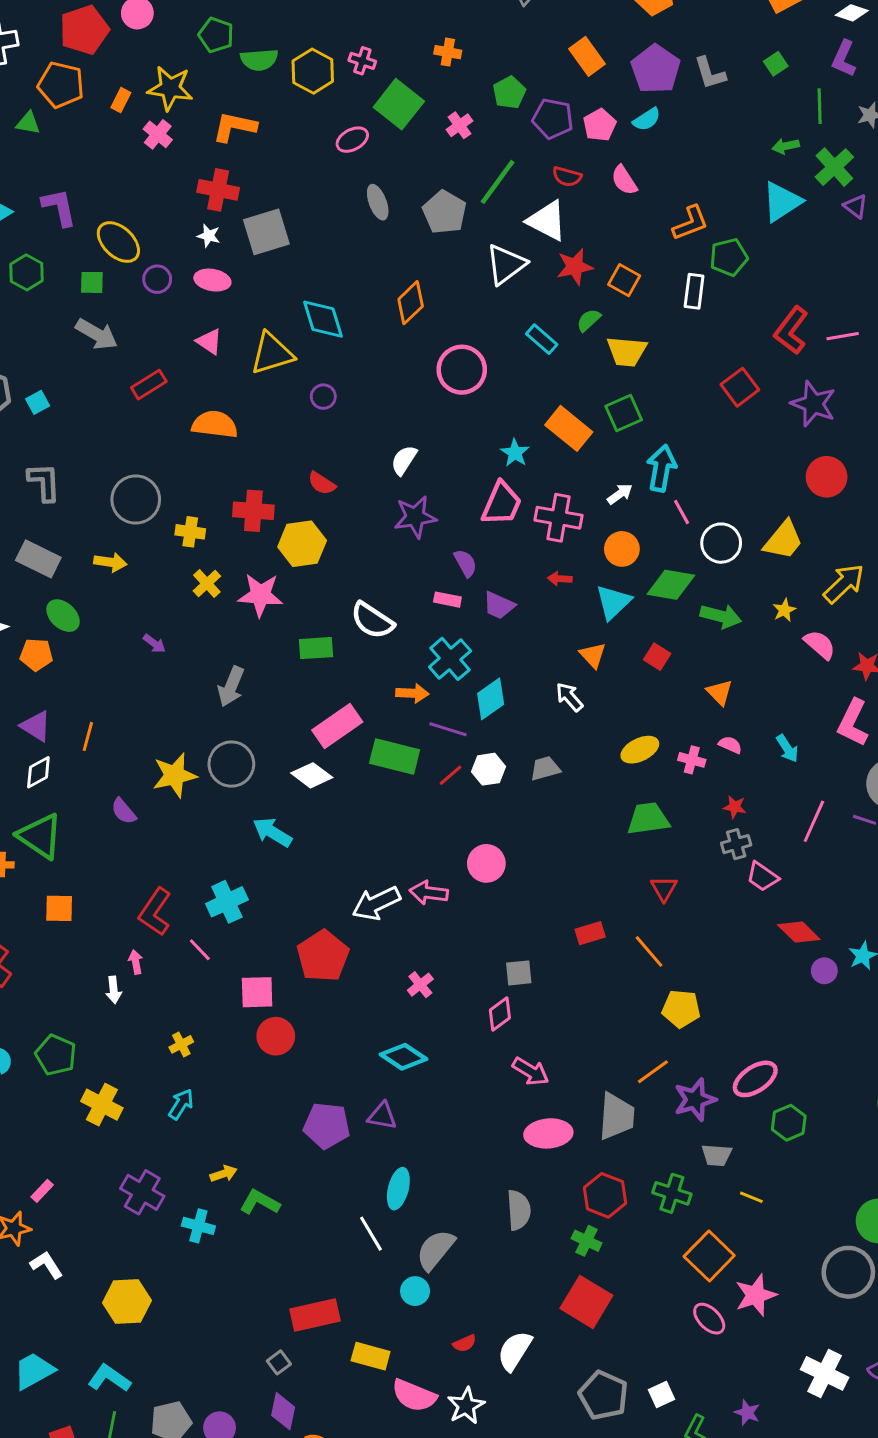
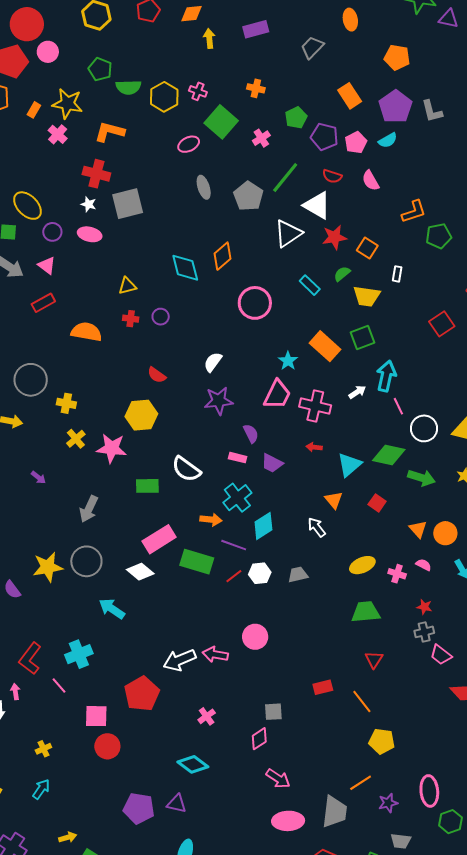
white rectangle: (694, 291) -> (397, 274), moved, size x0.7
cyan diamond: (323, 319) -> (185, 268), moved
pink triangle: (209, 342) -> (47, 265), moved
yellow triangle: (272, 353) -> (127, 286), size x0.6
red cross: (253, 511) -> (131, 319), moved, size x0.6
orange circle: (622, 549) -> (445, 533), moved
pink ellipse: (755, 1079) -> (429, 791), turned -64
purple star: (695, 1100) -> (388, 803), size x0.7

